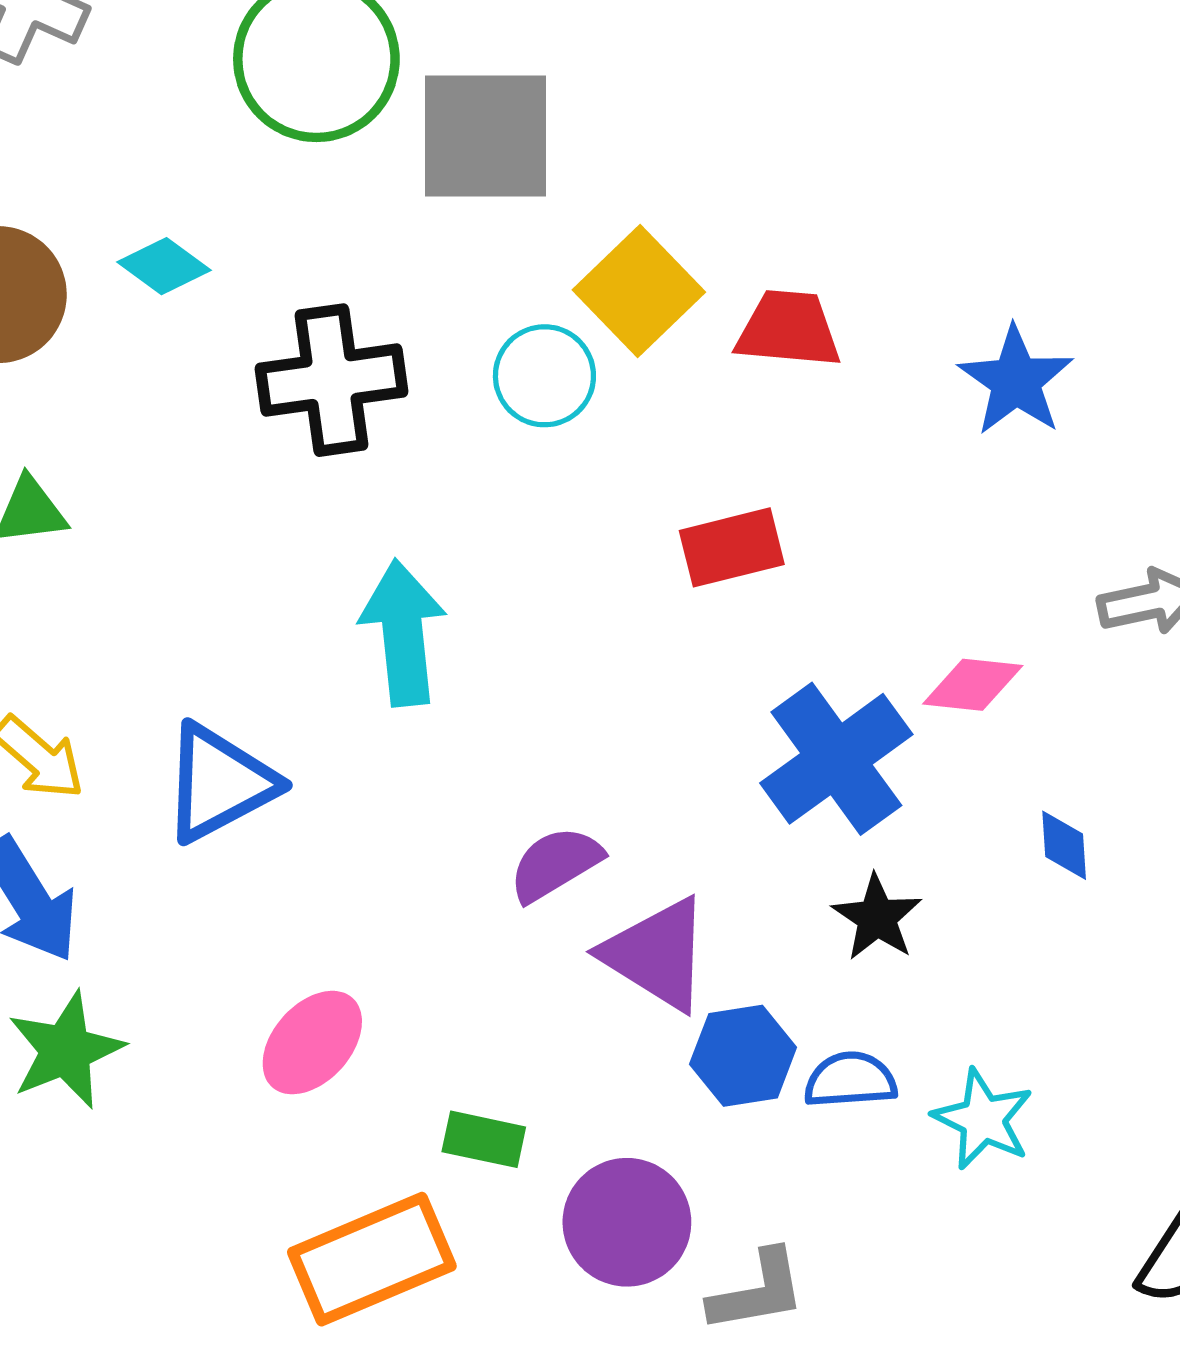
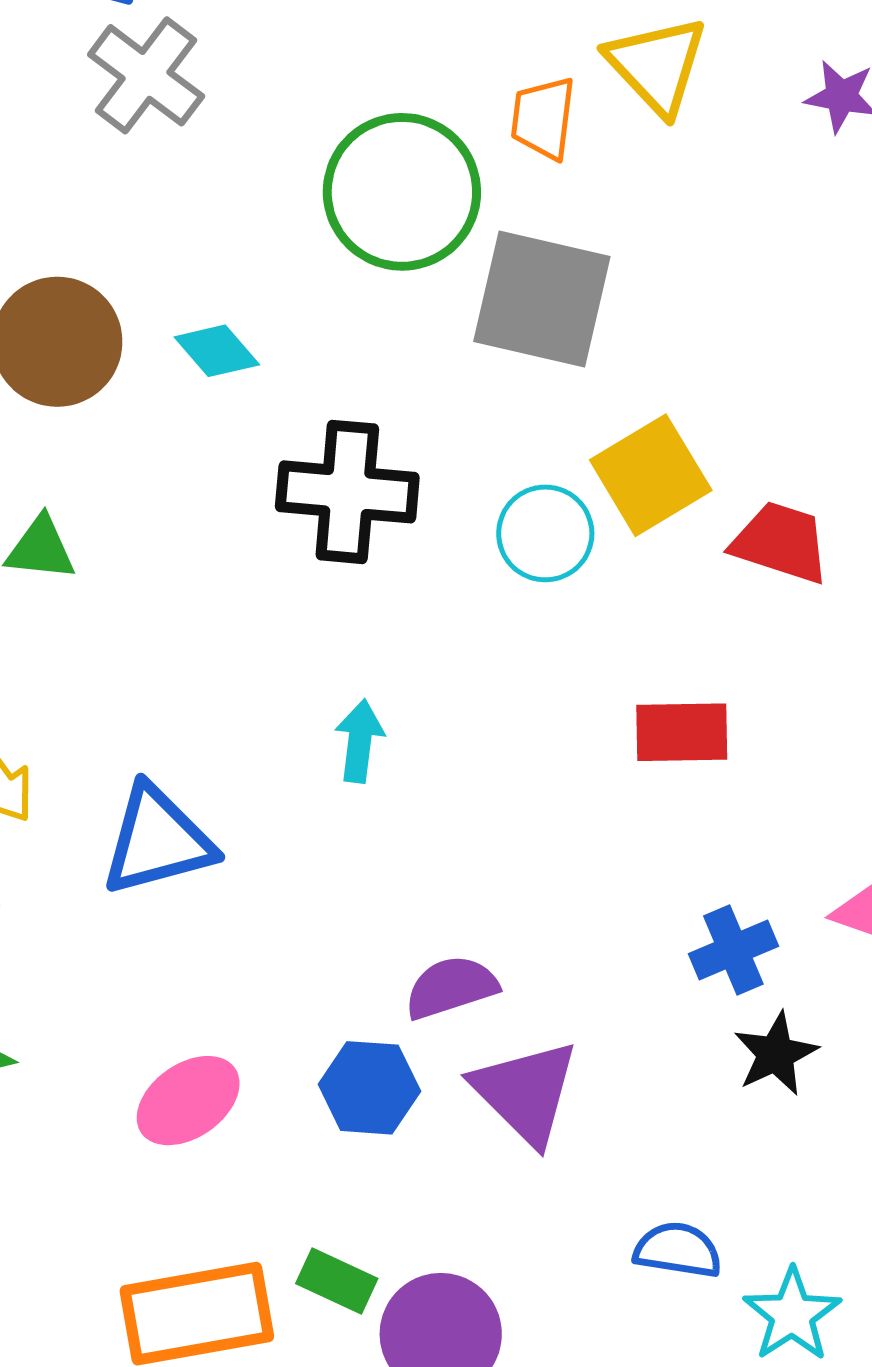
cyan arrow: (403, 633) -> (360, 741), size x0.6
blue cross: (836, 759) -> (733, 950), size x0.6
black star: (877, 918) -> (776, 1054), moved
blue hexagon: (743, 1056) -> (369, 1088), moved
green rectangle: (484, 1139) -> (337, 1281), moved

